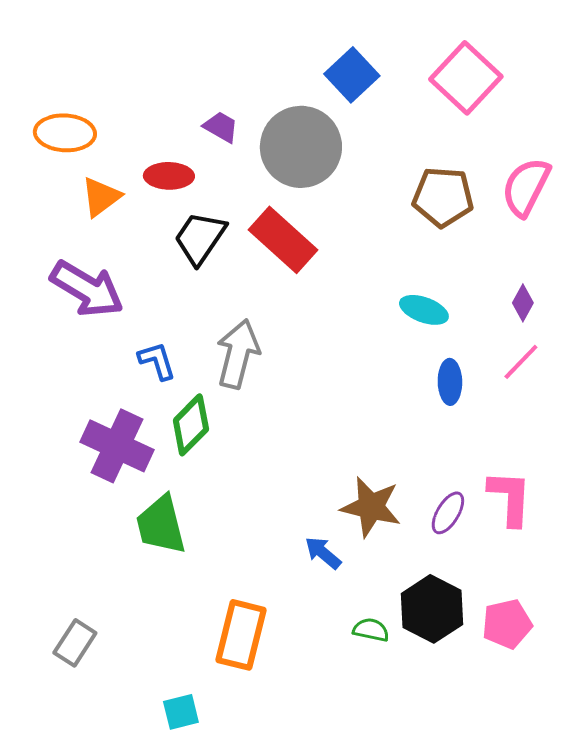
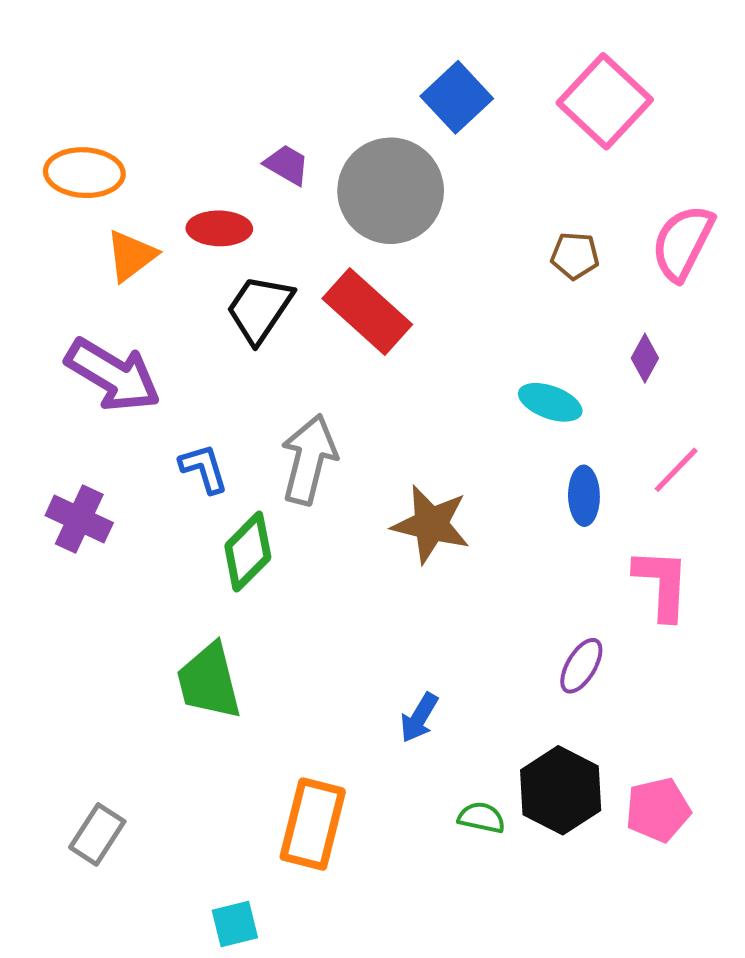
brown pentagon: (443, 197) -> (575, 256), size x0.6
purple diamond: (523, 303) -> (645, 358), moved
purple cross: (117, 446) -> (79, 519), moved, size x0.7
pink L-shape: (510, 498) -> (662, 584), moved
brown star: (371, 507) -> (431, 524), moved
blue arrow: (323, 553) -> (419, 718), turned -99

